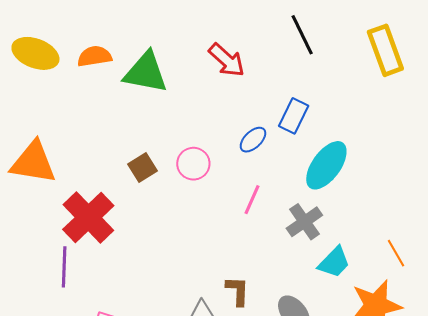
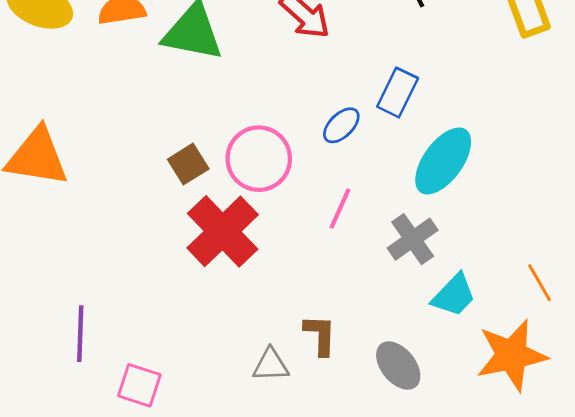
pink circle: (193, 164) -> (259, 159), size x1.4
red cross: (88, 217) -> (223, 231), moved
purple line: (64, 267) -> (80, 334), moved

